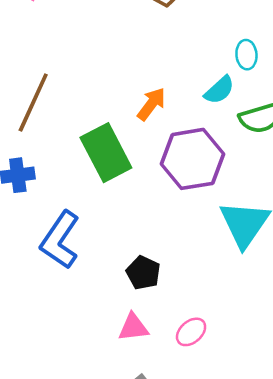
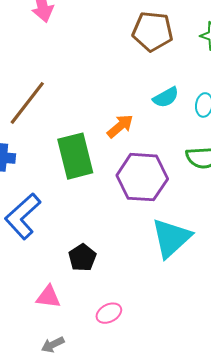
cyan semicircle: (219, 90) -> (166, 97), moved
pink triangle: (133, 327) -> (48, 297), moved

